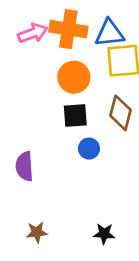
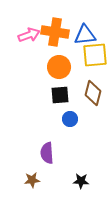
purple semicircle: (24, 166) -> (47, 153), moved

